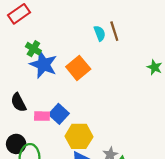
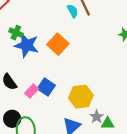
pink rectangle: (42, 116) -> (32, 91), turned -40
yellow hexagon: (79, 136) -> (81, 97), moved

